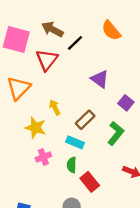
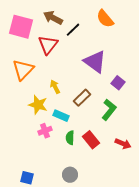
purple triangle: (100, 79) -> (95, 62), size x1.4
cyan rectangle: (75, 142) -> (61, 116), moved
red rectangle: (90, 182) -> (91, 140), moved

